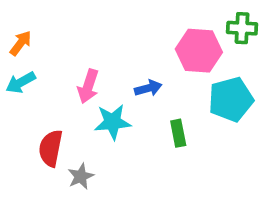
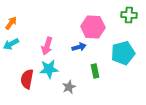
pink hexagon: (199, 51) -> (93, 27), moved
cyan star: (113, 122) -> (49, 69), moved
gray star: (81, 176) -> (69, 87), moved

